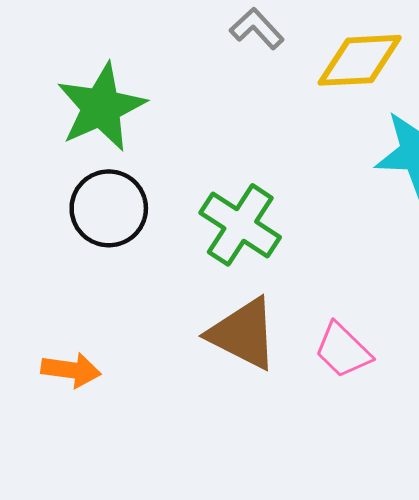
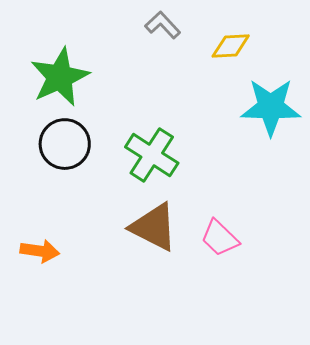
yellow diamond: (360, 60) -> (231, 46), size x0.7

